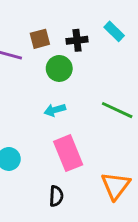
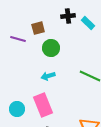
black cross: (77, 40) -> (68, 16), moved
pink rectangle: (68, 153) -> (43, 105), moved

